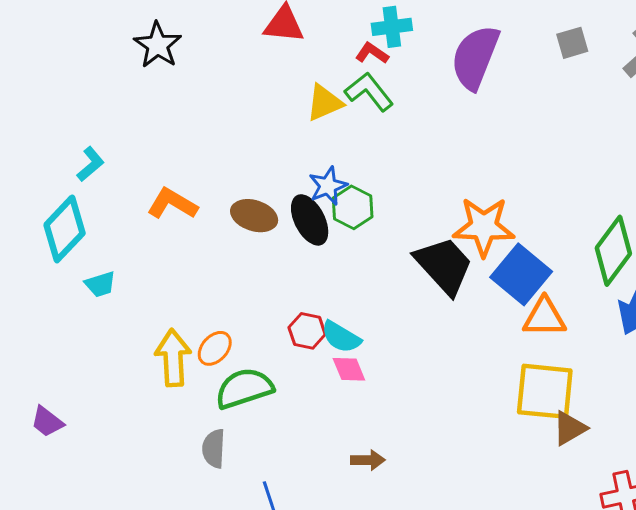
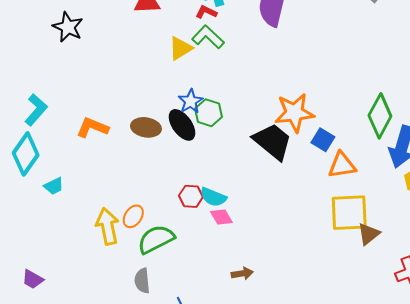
cyan L-shape: (90, 164) -> (36, 110), size x1.4
blue square: (521, 274) -> (323, 140), size x0.6

